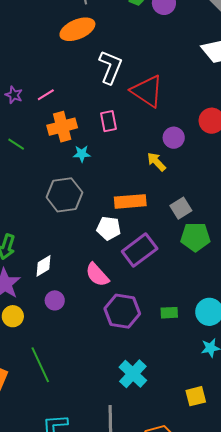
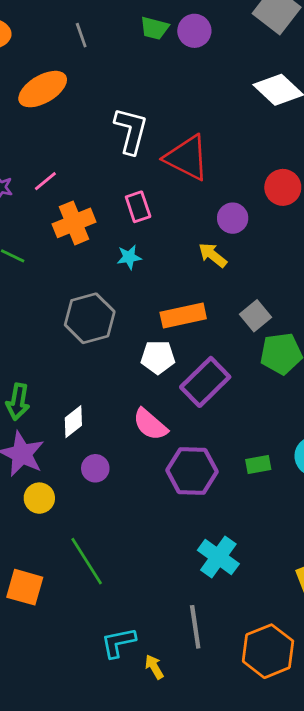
orange ellipse: (77, 29) -> (43, 89), moved
cyan star: (82, 154) -> (129, 257), moved

